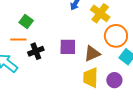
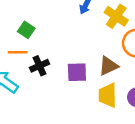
purple square: (68, 47) -> (77, 72), moved

